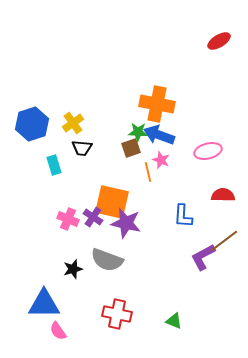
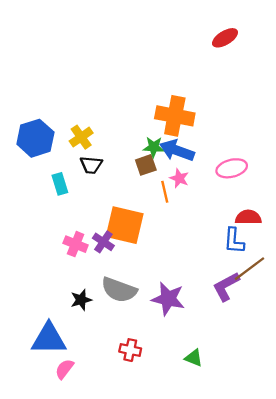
red ellipse: (219, 41) -> (225, 38), moved
blue L-shape: (183, 216) -> (234, 241), moved
purple star: (126, 223) -> (168, 299), moved
red cross: (117, 314) -> (130, 350), size x0.7
pink semicircle: (58, 331) -> (64, 369), turned 72

